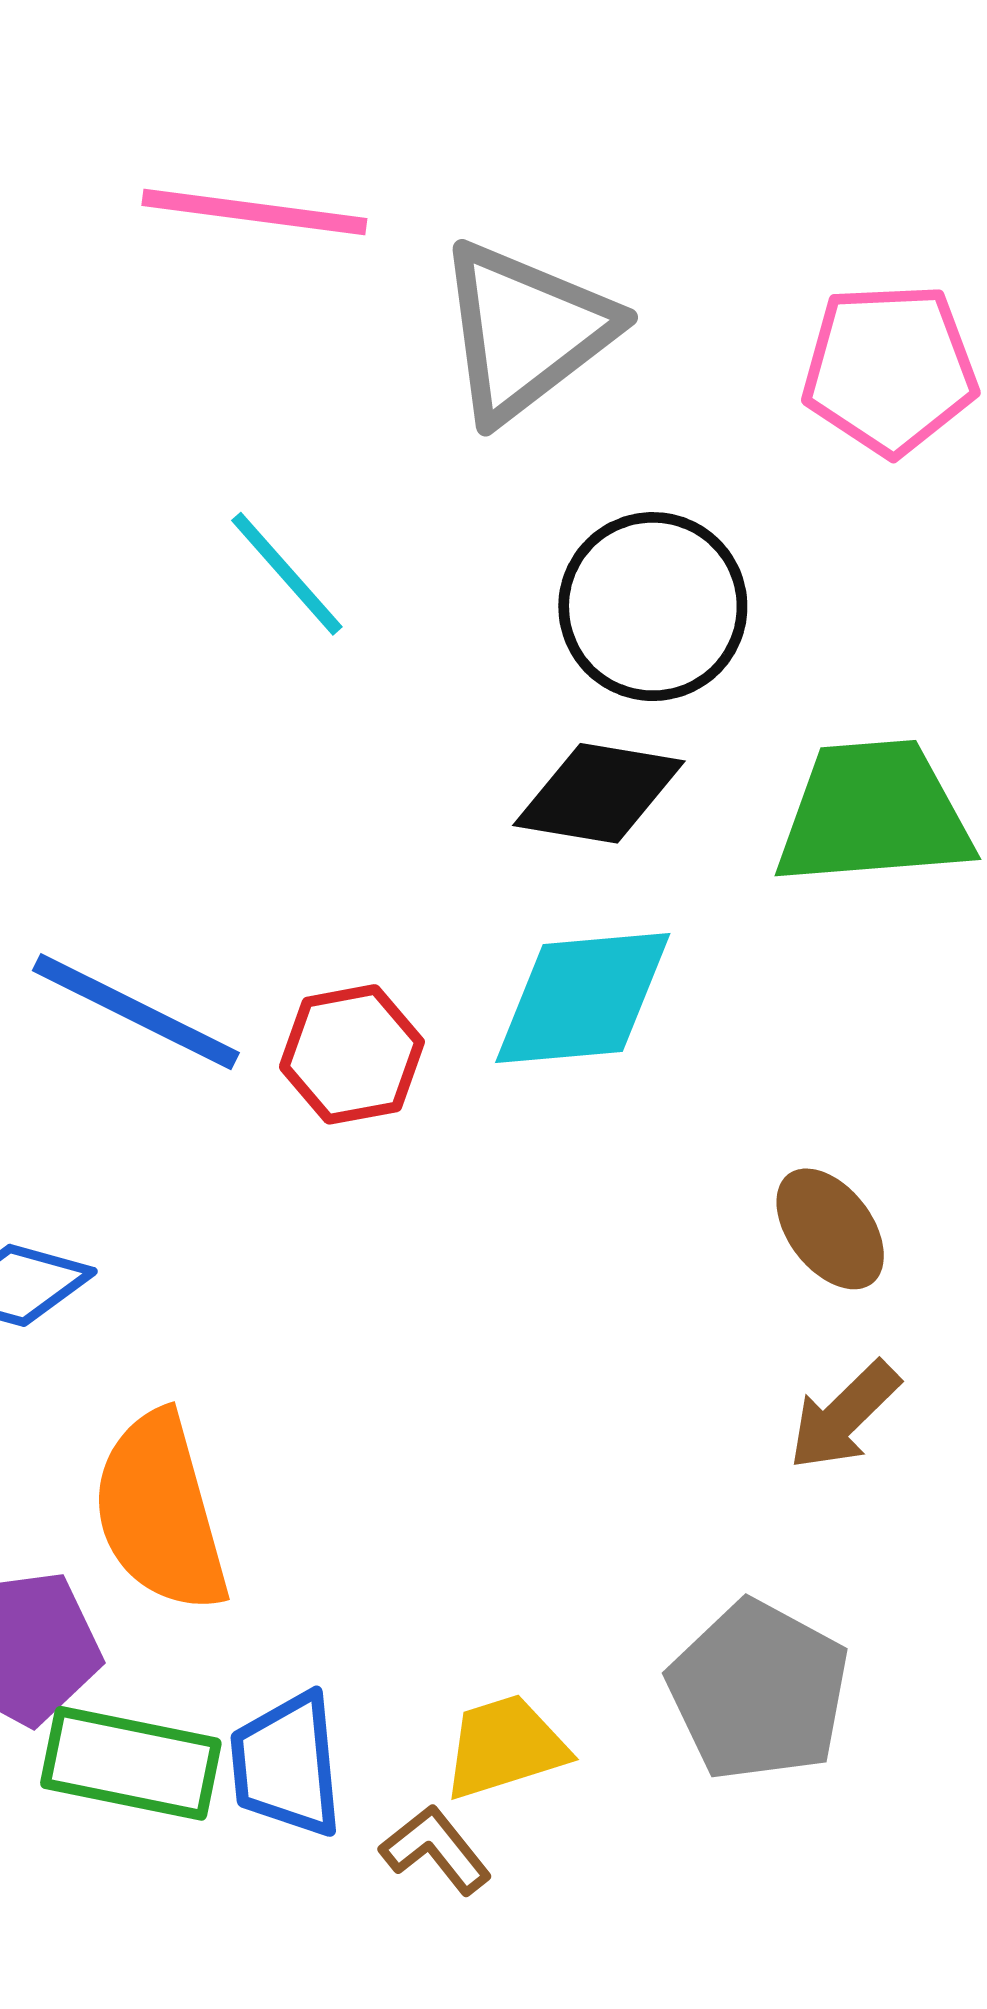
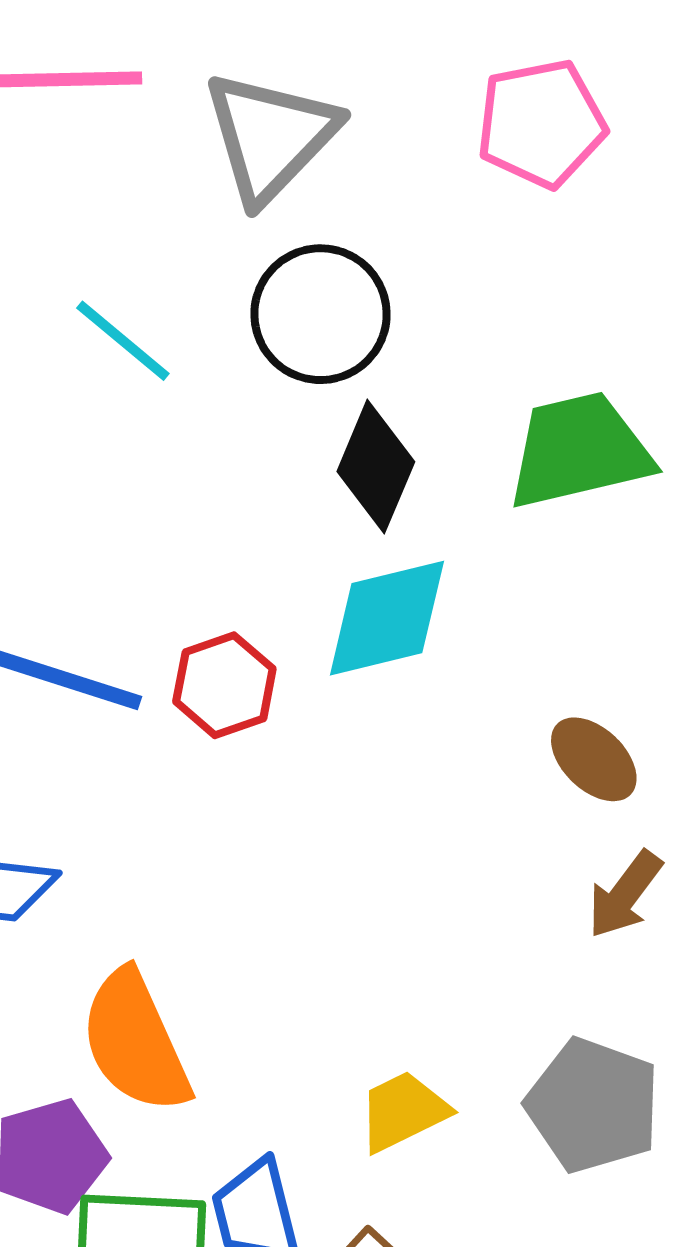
black circle: (653, 607) -> (320, 314), moved
black diamond: (599, 793) -> (376, 467), turned -68
yellow trapezoid: (505, 1747) -> (403, 1111), moved

